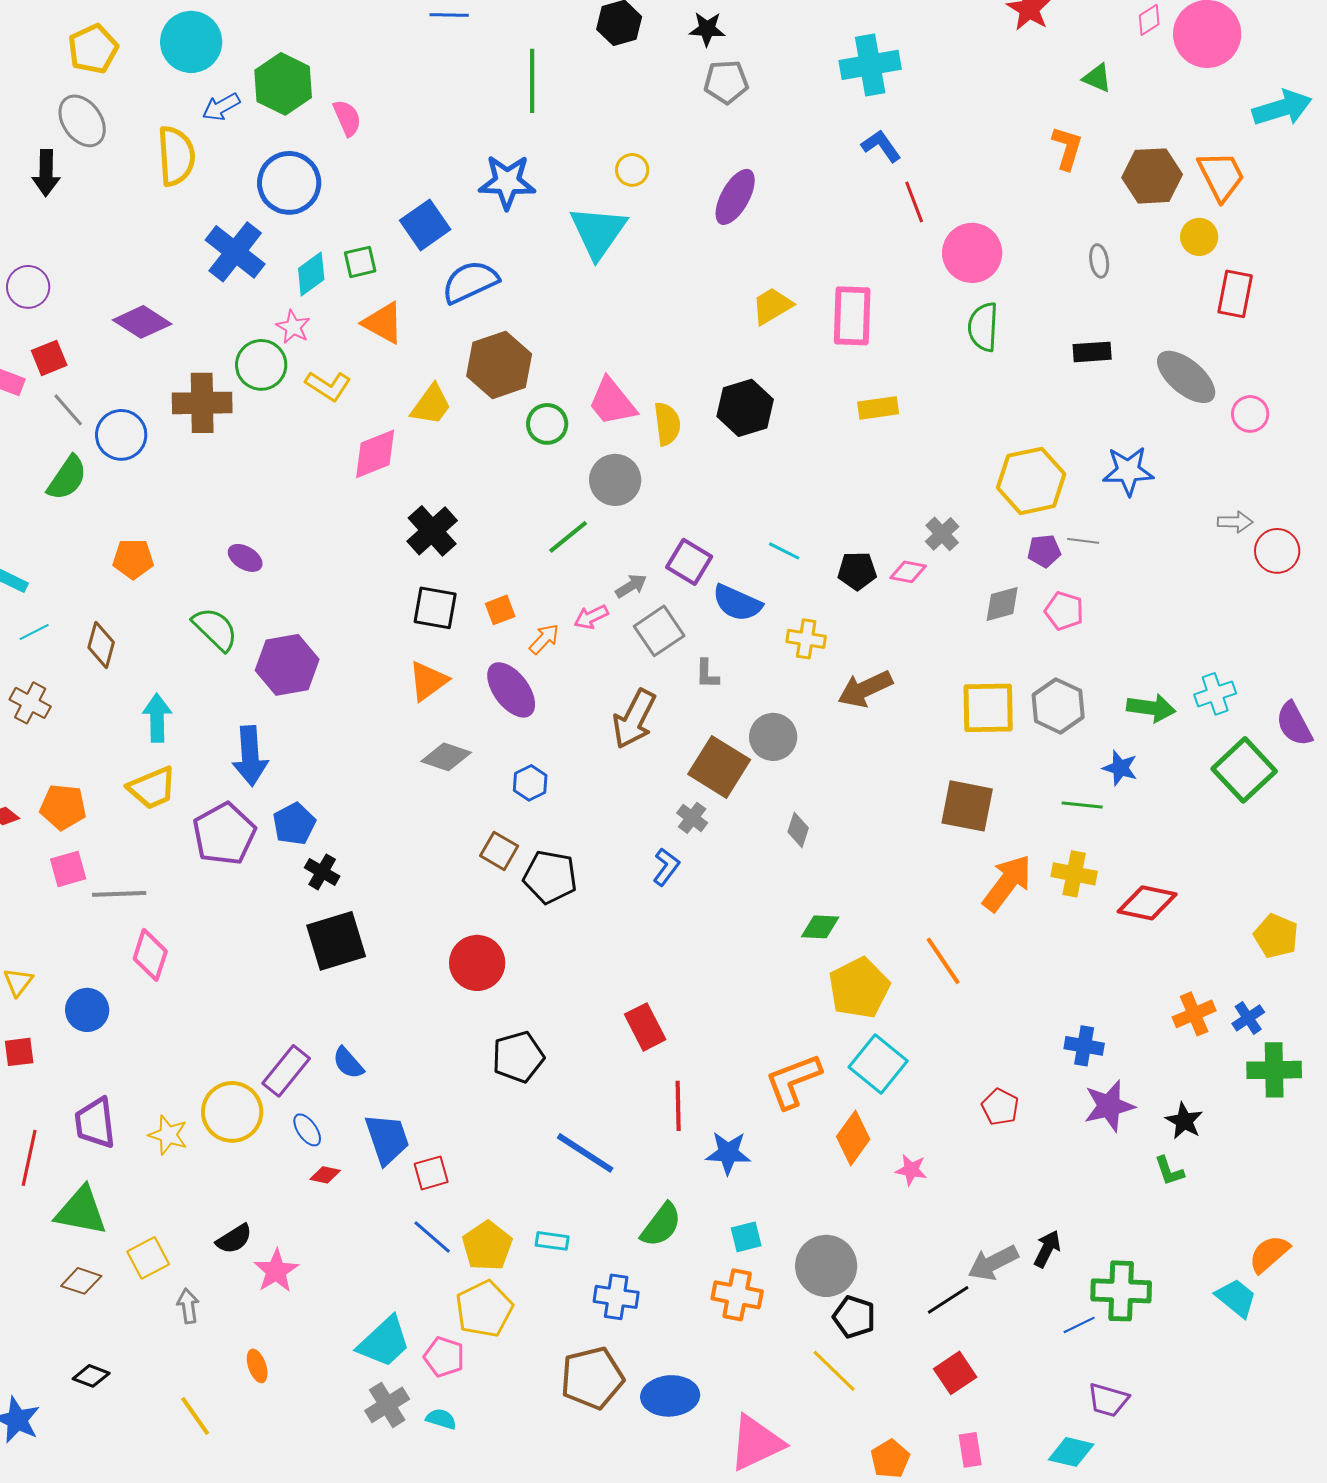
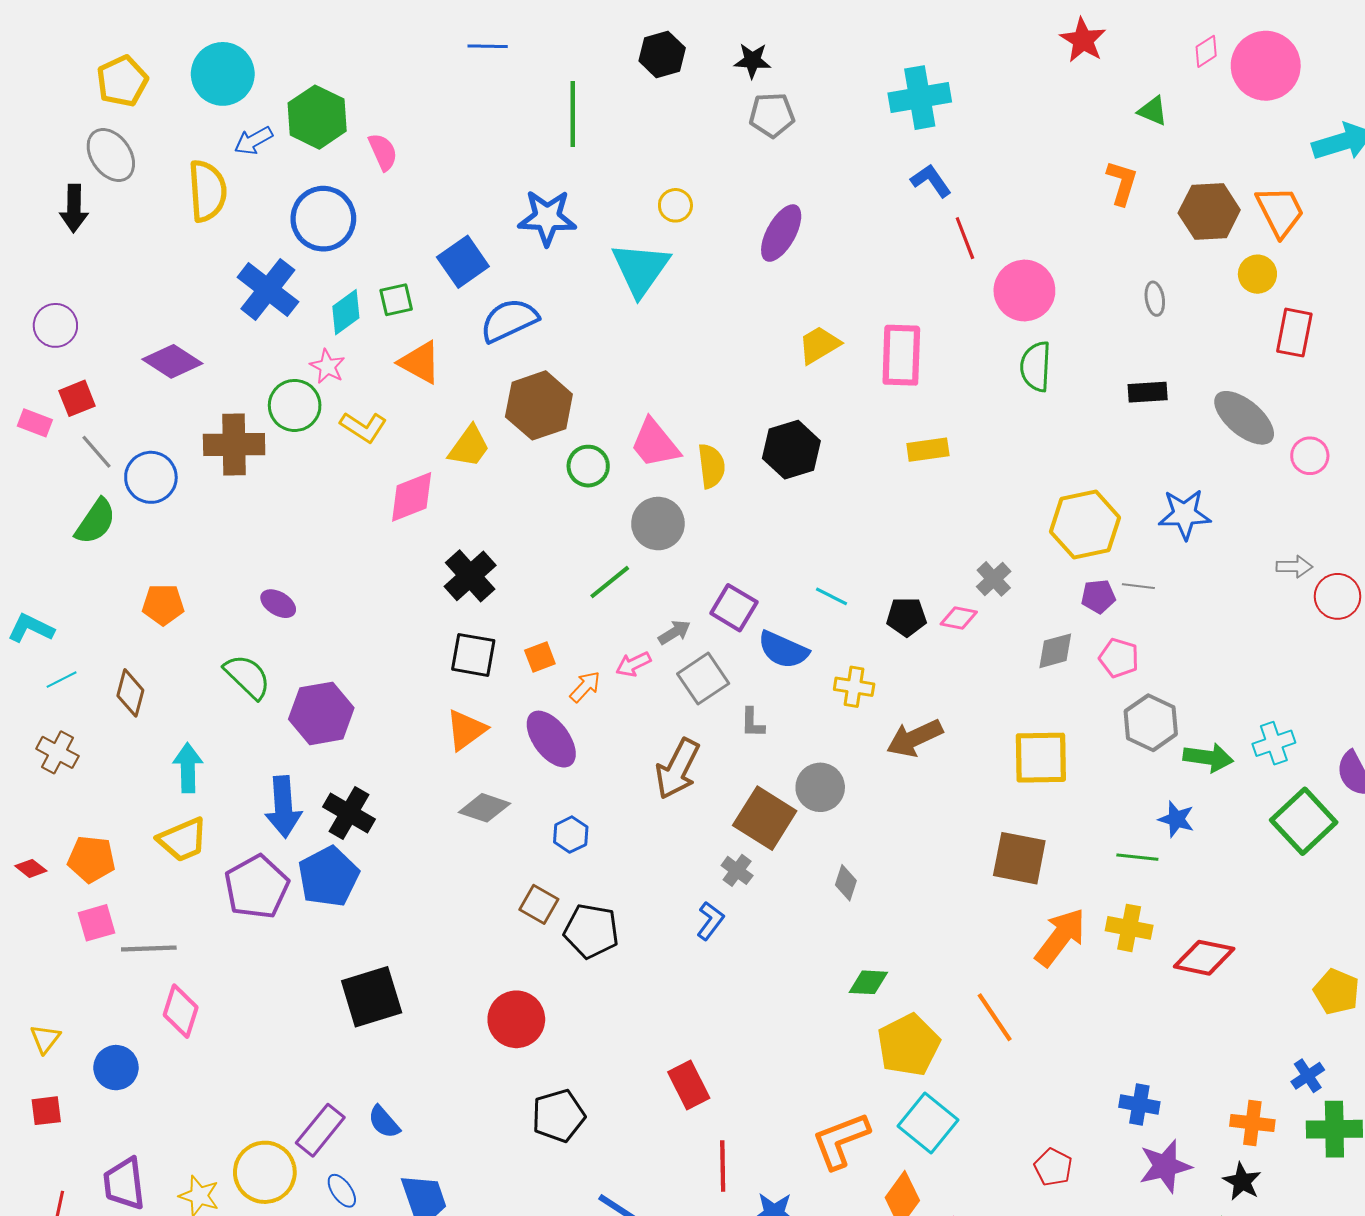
gray hexagon: (1058, 706) -> (1151, 723), moved
blue pentagon: (294, 824) -> (328, 877), size x1.4
black cross: (322, 872) -> (349, 813), moved, size x1.4
orange cross: (1194, 1014) -> (1252, 1123), moved, turned 30

